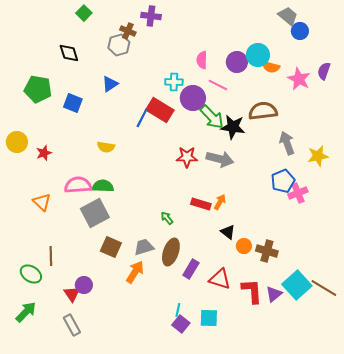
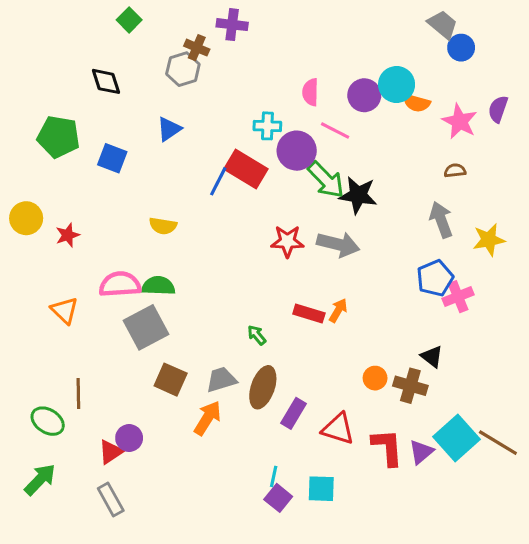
brown semicircle: (263, 111) -> (455, 171), moved, size x0.5
black triangle: (228, 232) -> (432, 357), moved
red triangle: (72, 294) -> (111, 452), turned 30

